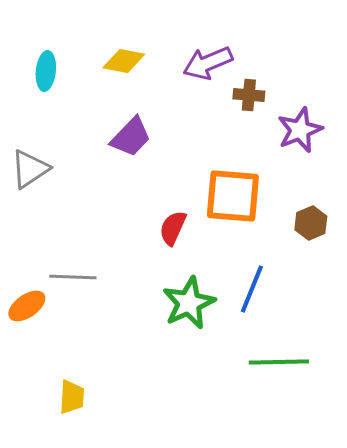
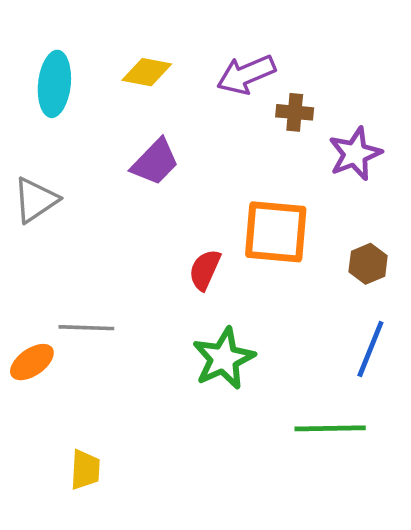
cyan ellipse: (46, 71) -> (54, 84), size x1.4
blue line: (252, 289) -> (370, 349), moved

